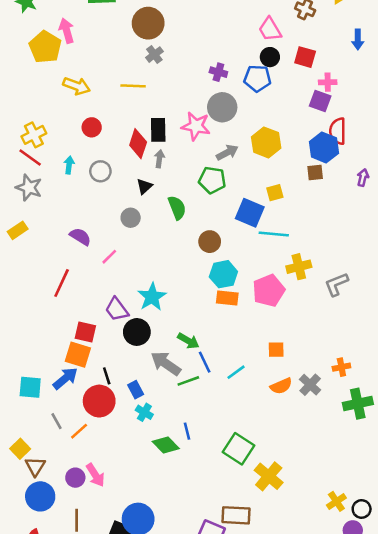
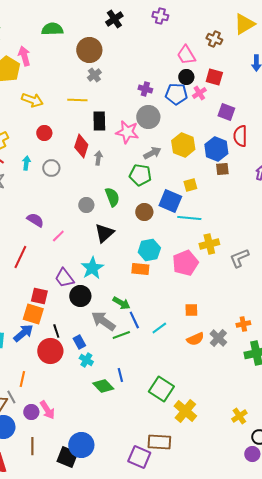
pink cross: (328, 82) -> (199, 93), moved, turned -32
black rectangle: (158, 130) -> (99, 121), moved
blue hexagon: (324, 147) -> (216, 149), moved
black triangle: (144, 186) -> (104, 233), moved, size x1.5
gray circle: (131, 218) -> (86, 205), moved
brown circle: (210, 242) -> (144, 212), moved
orange rectangle: (227, 298) -> (140, 269), moved
gray line: (56, 421) -> (11, 397), moved
orange line: (79, 431) -> (22, 379), moved, turned -35
yellow cross: (336, 501) -> (239, 416), moved

